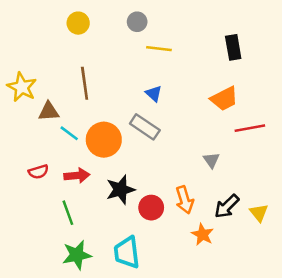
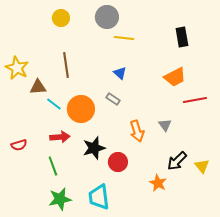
gray circle: (137, 22) -> (107, 17), size x1.5
gray rectangle: (145, 127) -> (113, 99), size x0.6
red semicircle: (38, 172) -> (19, 145), moved
orange arrow: (185, 200) -> (137, 131), moved

